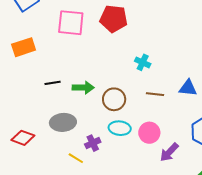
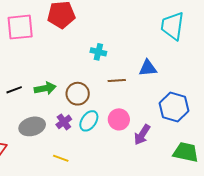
cyan ellipse: (120, 128) -> (89, 121), turned -50
purple cross: (93, 143) -> (64, 122), moved
yellow line: (76, 158) -> (61, 158), moved

